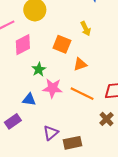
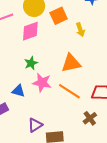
orange square: (62, 44) -> (59, 16), moved, turned 36
pink diamond: (23, 45) -> (30, 31), moved
orange triangle: (80, 64) -> (71, 63), size x1.5

